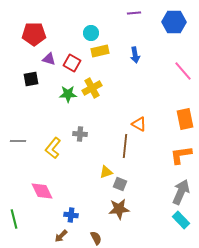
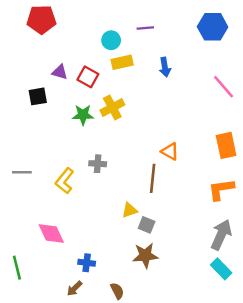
purple line: (134, 13) -> (145, 28), moved
red pentagon: (34, 34) -> (41, 19), moved

